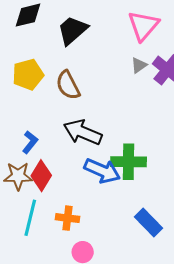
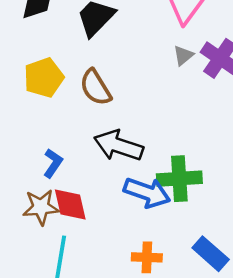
red diamond: (41, 176) -> (70, 205), turned -40
orange cross: (67, 218) -> (147, 257), moved

